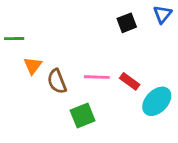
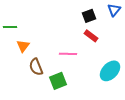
brown semicircle: (57, 81) -> (36, 67), moved
red rectangle: (130, 81) -> (91, 36), moved

